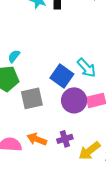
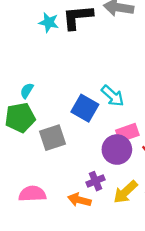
purple circle: (74, 100) -> (117, 150), moved
orange arrow: (37, 139) -> (79, 200), moved

